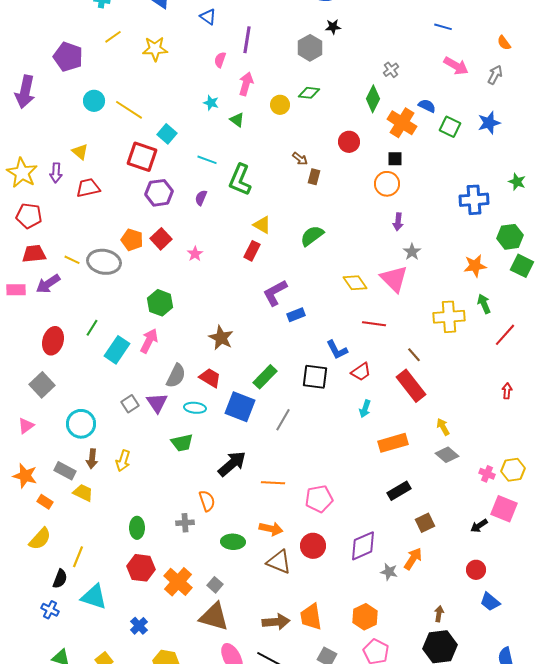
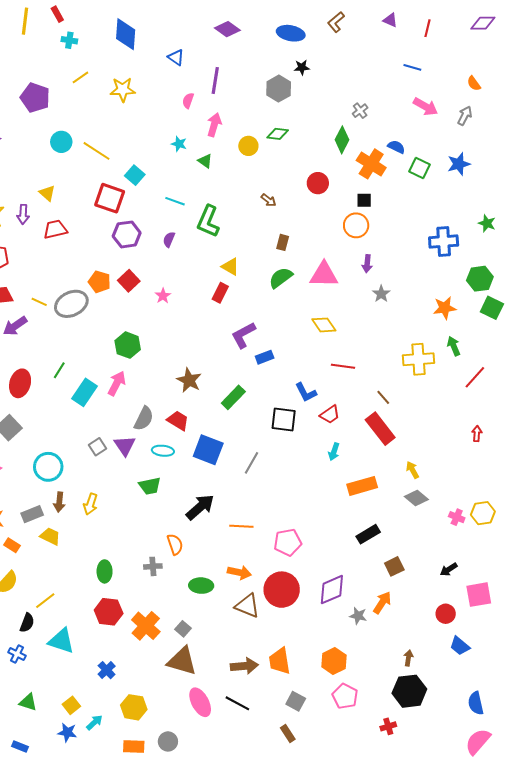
brown rectangle: (314, 177) -> (283, 242), moved
gray ellipse: (104, 262) -> (71, 304), turned -36
pink triangle: (394, 279) -> (324, 275), moved, turned -44
green rectangle: (265, 377) -> (233, 397), moved
gray rectangle: (65, 471) -> (32, 514), turned -50
pink square: (504, 509) -> (479, 595), moved, turned -32
red circle: (313, 546) -> (282, 590), size x1.4
yellow line: (78, 557) -> (45, 601), turned 30

